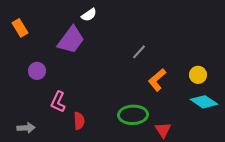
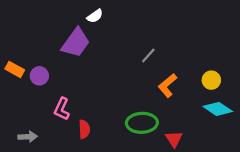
orange rectangle: (20, 28) -> (15, 69), moved, turned -30

